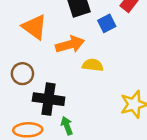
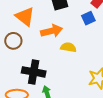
blue square: (107, 23) -> (88, 18), moved
brown circle: (22, 74) -> (13, 41), moved

